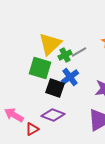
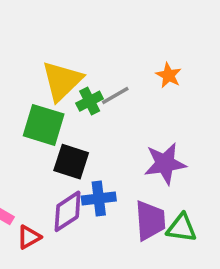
blue cross: (70, 77) -> (99, 198), moved, turned 30
purple diamond: (53, 115) -> (68, 211), turned -55

